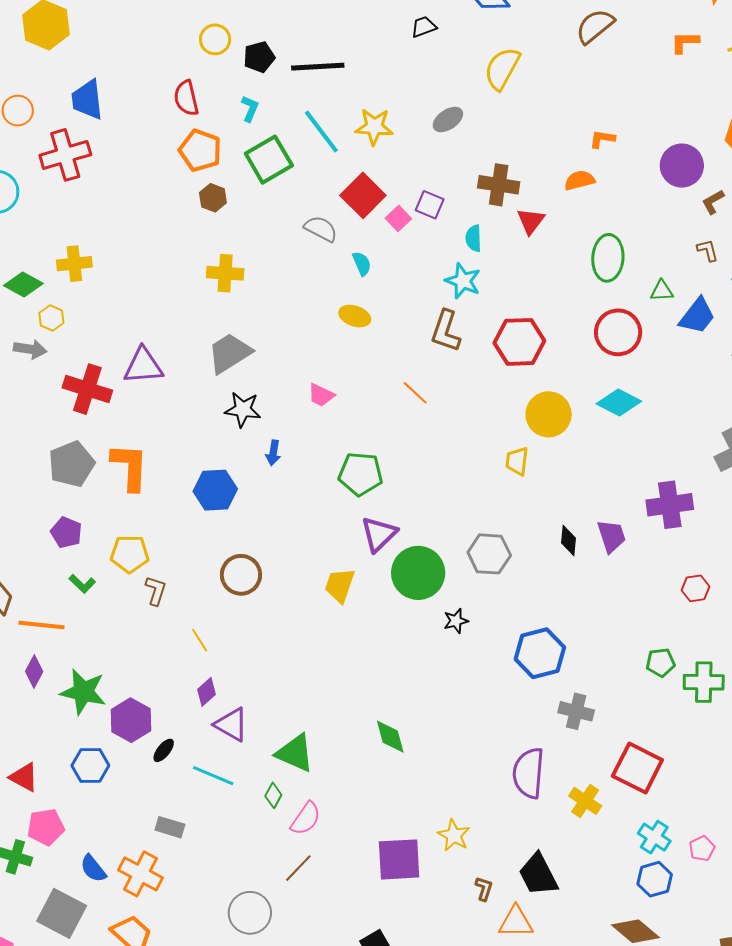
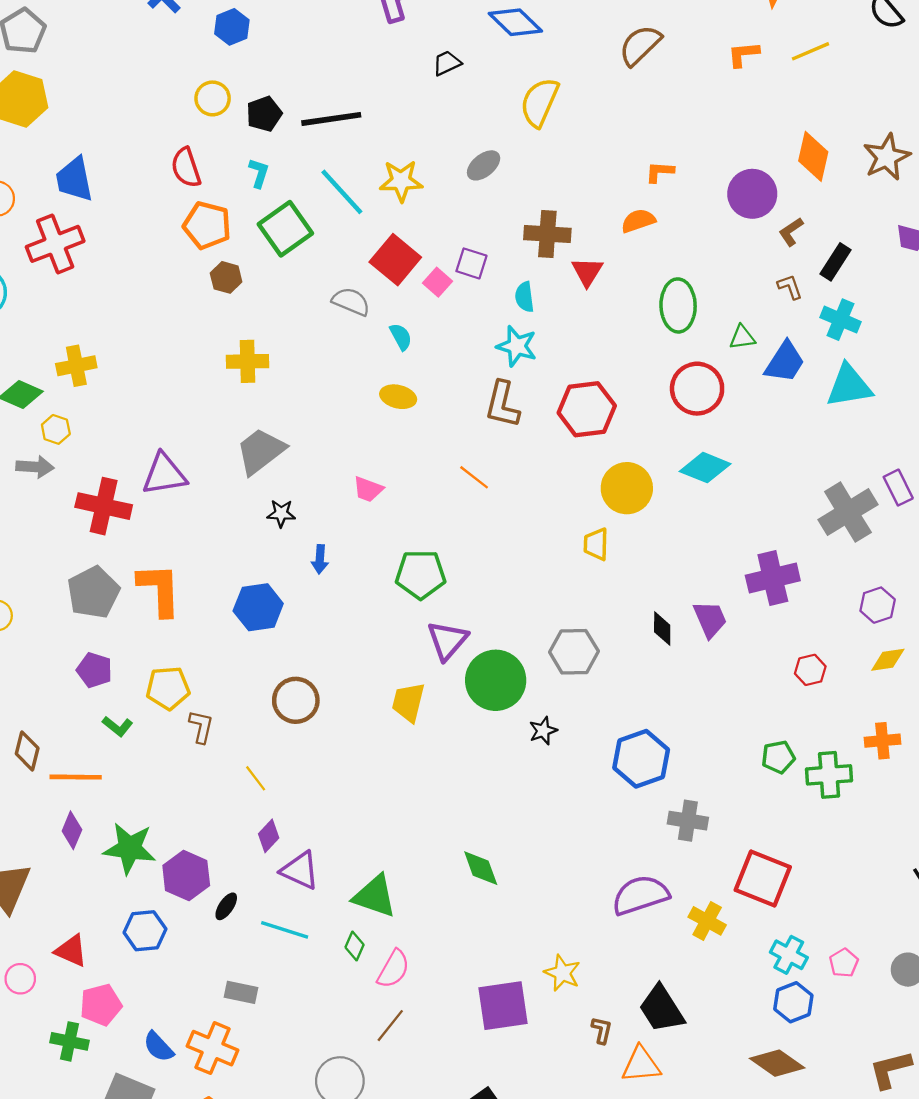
black star: (243, 409) -> (281, 513), size x0.7
purple semicircle: (529, 773) -> (640, 895), turned 72

